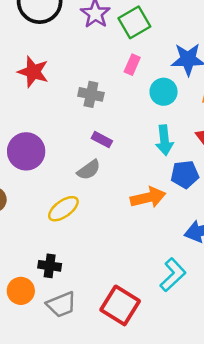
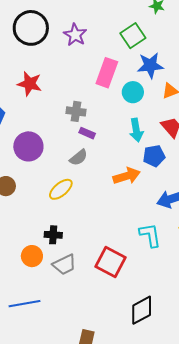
green square: (134, 22) -> (133, 36), moved
pink rectangle: (132, 65) -> (107, 73), size x1.8
gray cross: (91, 94) -> (76, 111), moved
cyan L-shape: (173, 275) -> (150, 235), turned -52

